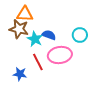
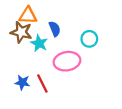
blue semicircle: (49, 35) -> (55, 29), moved, turned 48
red line: (38, 62) -> (42, 84), moved

